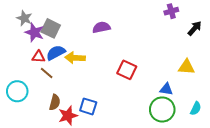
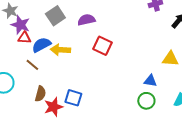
gray square: (51, 28) -> (55, 16), moved, turned 30
red triangle: (39, 57) -> (24, 38), moved
red square: (127, 70) -> (102, 46), moved
green circle: (162, 109) -> (146, 101), size x0.7

